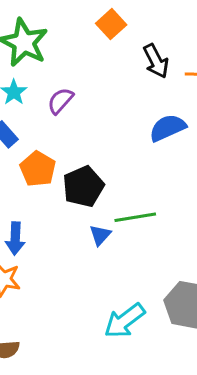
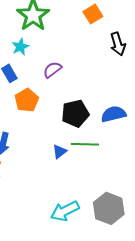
purple semicircle: (60, 101) -> (52, 70), moved
blue semicircle: (168, 128) -> (114, 114), moved
black pentagon: (83, 186) -> (75, 113), moved

